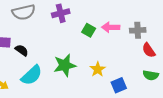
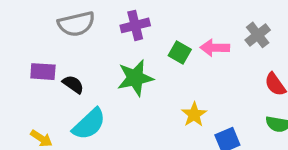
gray cross: (138, 30) -> (258, 35), moved, turned -35
green star: (65, 65) -> (135, 78), moved

